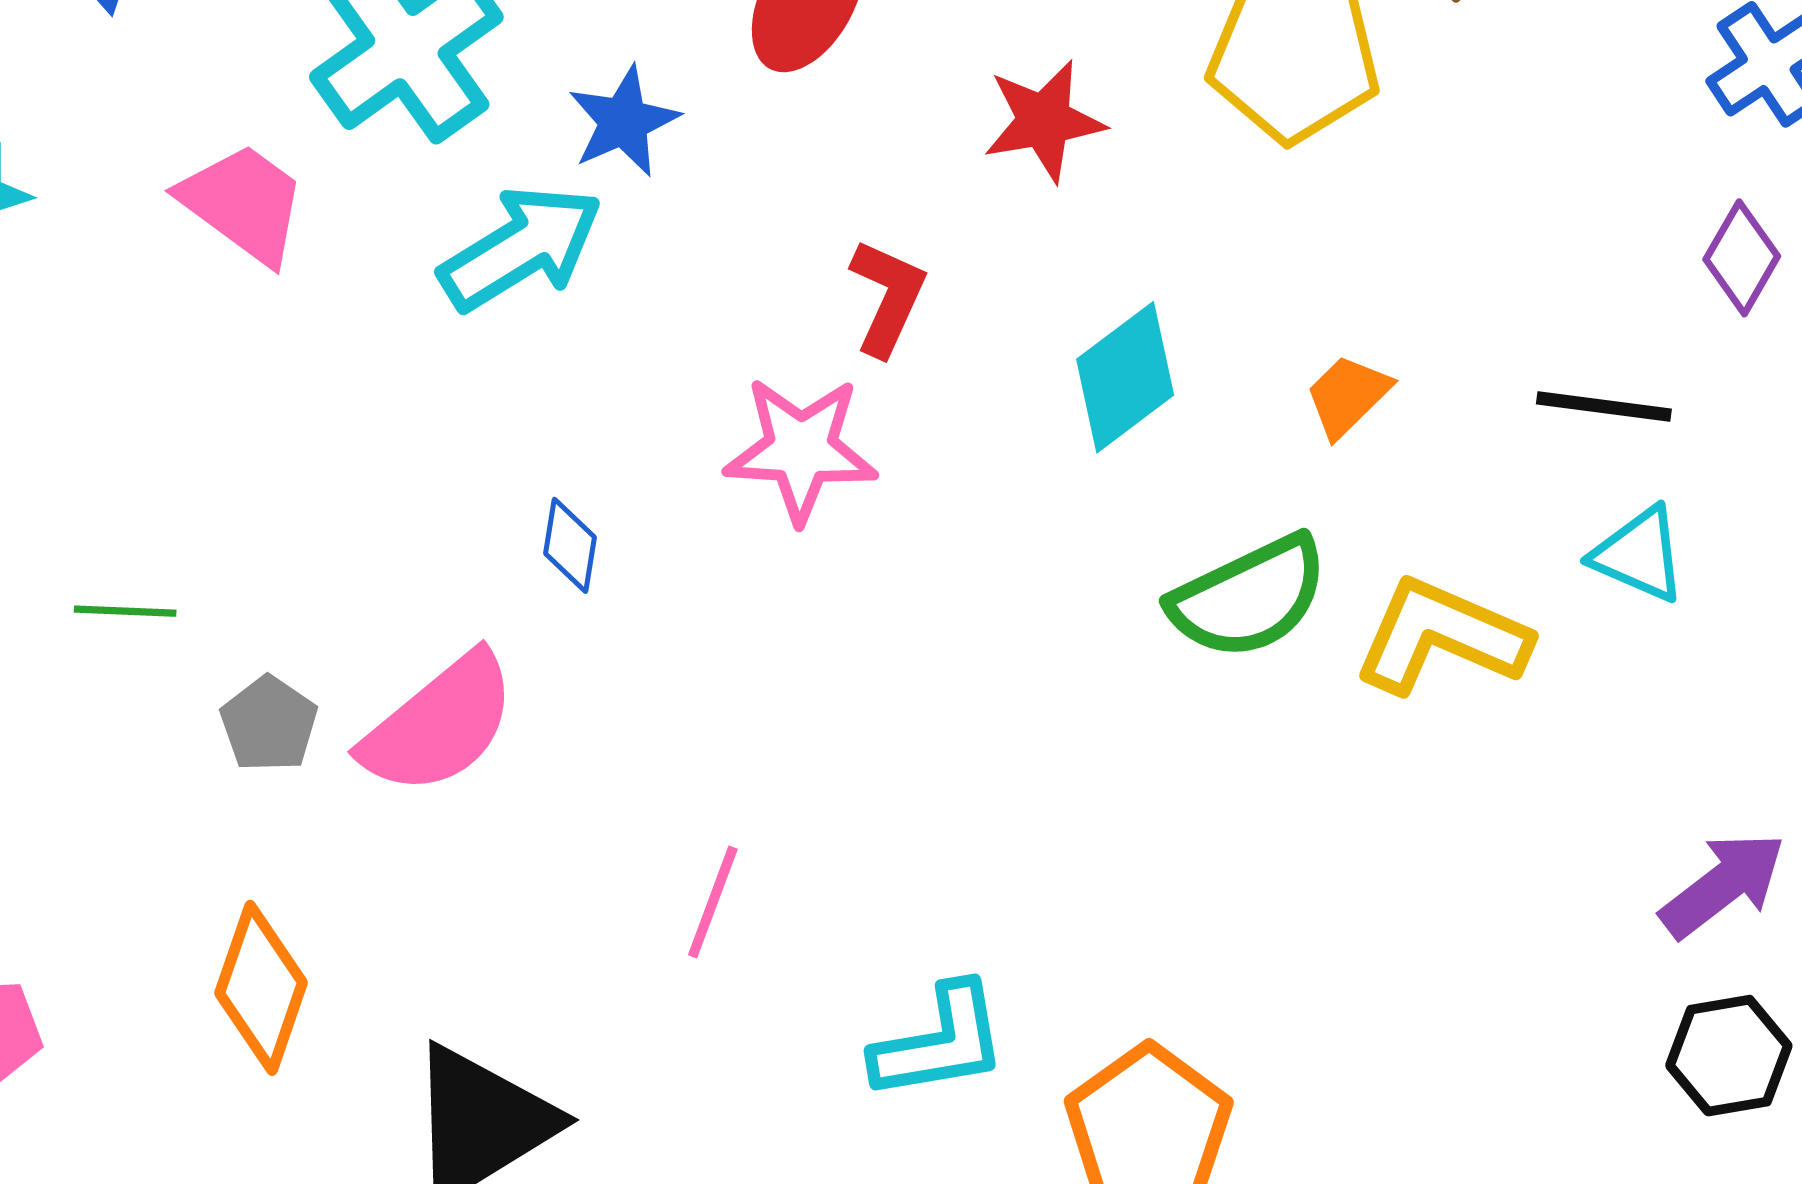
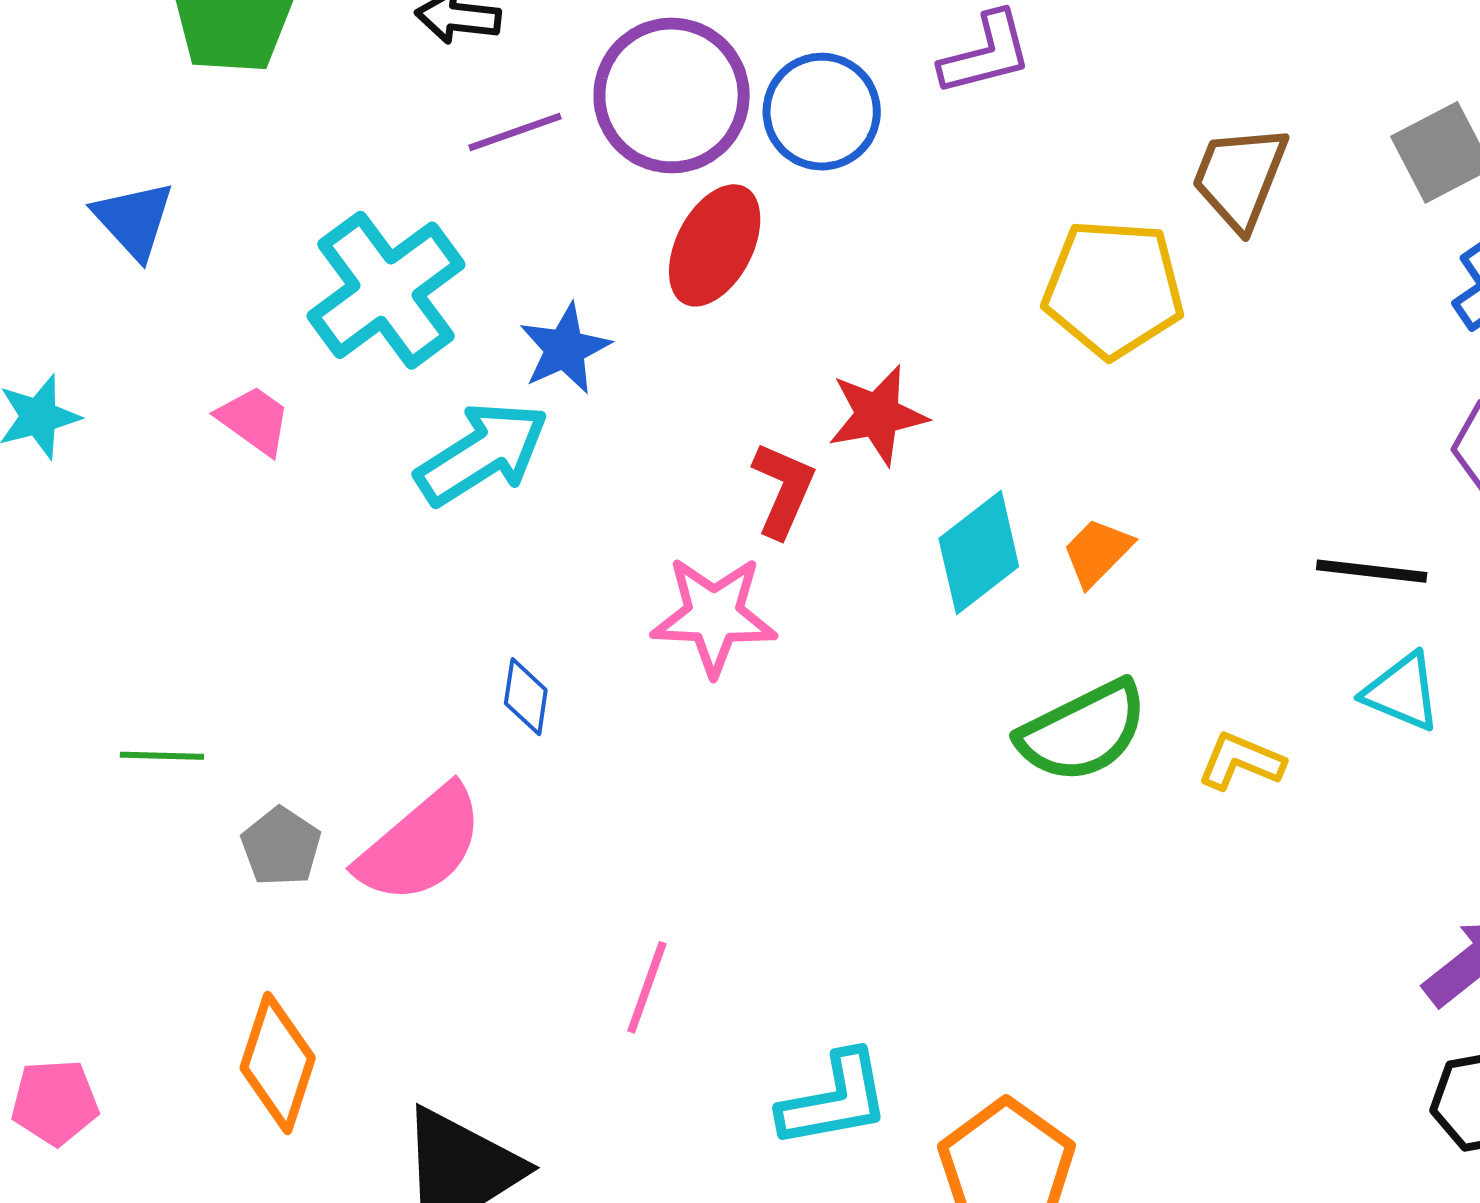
red star: (1044, 121) -> (878, 415), moved
pink trapezoid: (243, 203) -> (254, 420), size x0.7
orange trapezoid: (1348, 396) -> (1097, 552), moved
yellow L-shape: (1441, 636) -> (1241, 761), size x0.6

